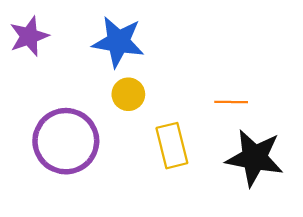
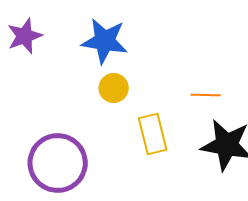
purple circle: (66, 141) -> (58, 163), moved

